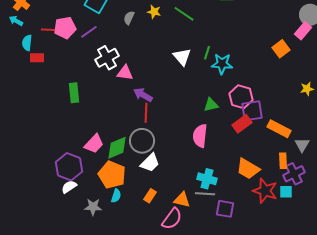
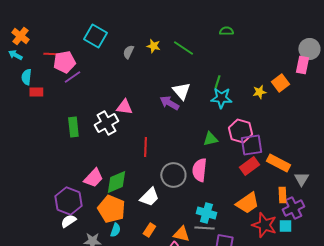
red line: (49, 30) -> (51, 54), moved
pink rectangle: (303, 31) -> (302, 65), turned -30
purple line: (89, 32) -> (72, 77), moved
green line: (207, 53) -> (217, 82), moved
white cross: (107, 58) -> (106, 123), moved
yellow star: (307, 89) -> (259, 92), moved
purple arrow: (143, 95) -> (169, 103), moved
red rectangle: (242, 124) -> (249, 166), moved
gray circle: (142, 141) -> (173, 175), moved
orange trapezoid: (248, 169) -> (247, 203), turned -65

